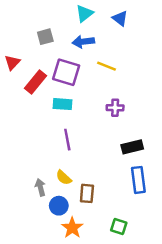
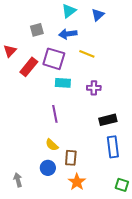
blue triangle: (120, 18) -> (98, 15), turned 40
cyan rectangle: (62, 104) -> (63, 83), moved
gray arrow: (40, 187) -> (18, 180), moved
green square: (119, 227) -> (122, 185), moved
orange star: (72, 228) -> (77, 182), moved

